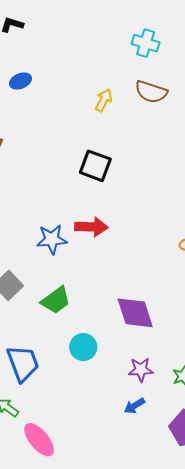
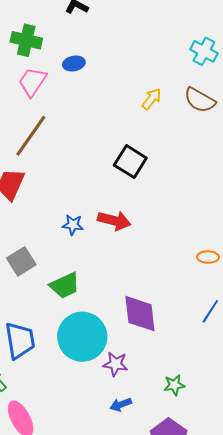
blue star: (52, 239) -> (73, 225), size x0.7
cyan circle: (83, 347) -> (82, 337), size x1.8
purple star: (141, 370) -> (116, 364), moved

